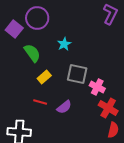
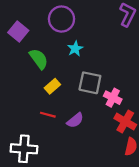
purple circle: (37, 18) -> (61, 19), moved

